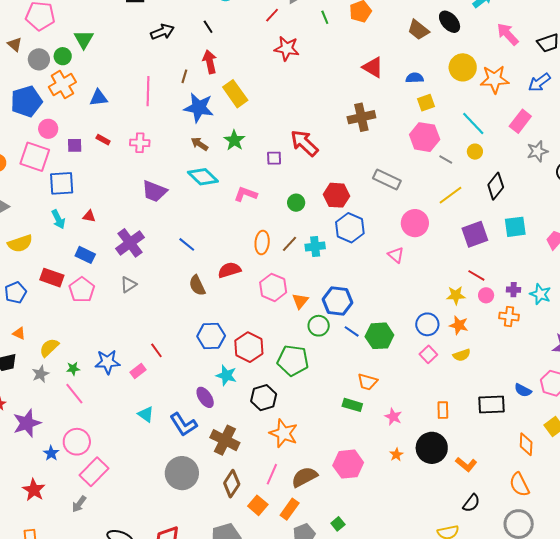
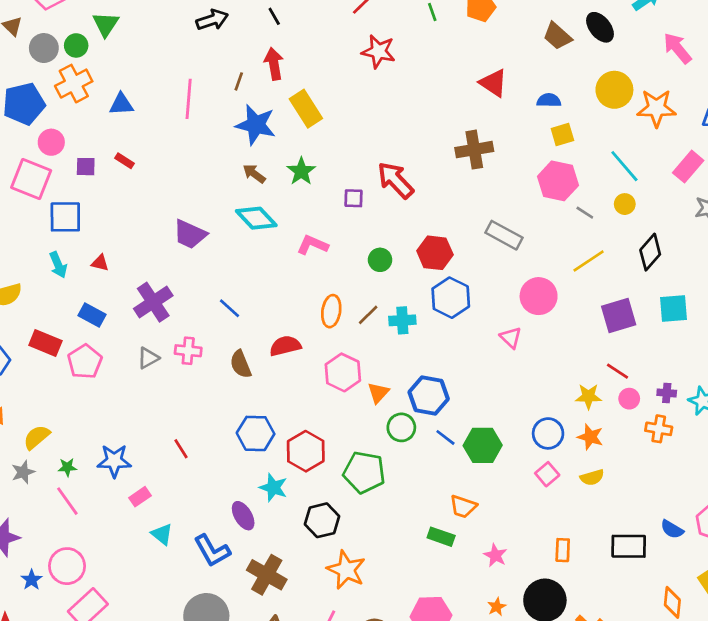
pink cross: (140, 143) -> (188, 351), moved
pink rectangle: (138, 371) -> (140, 497), moved

